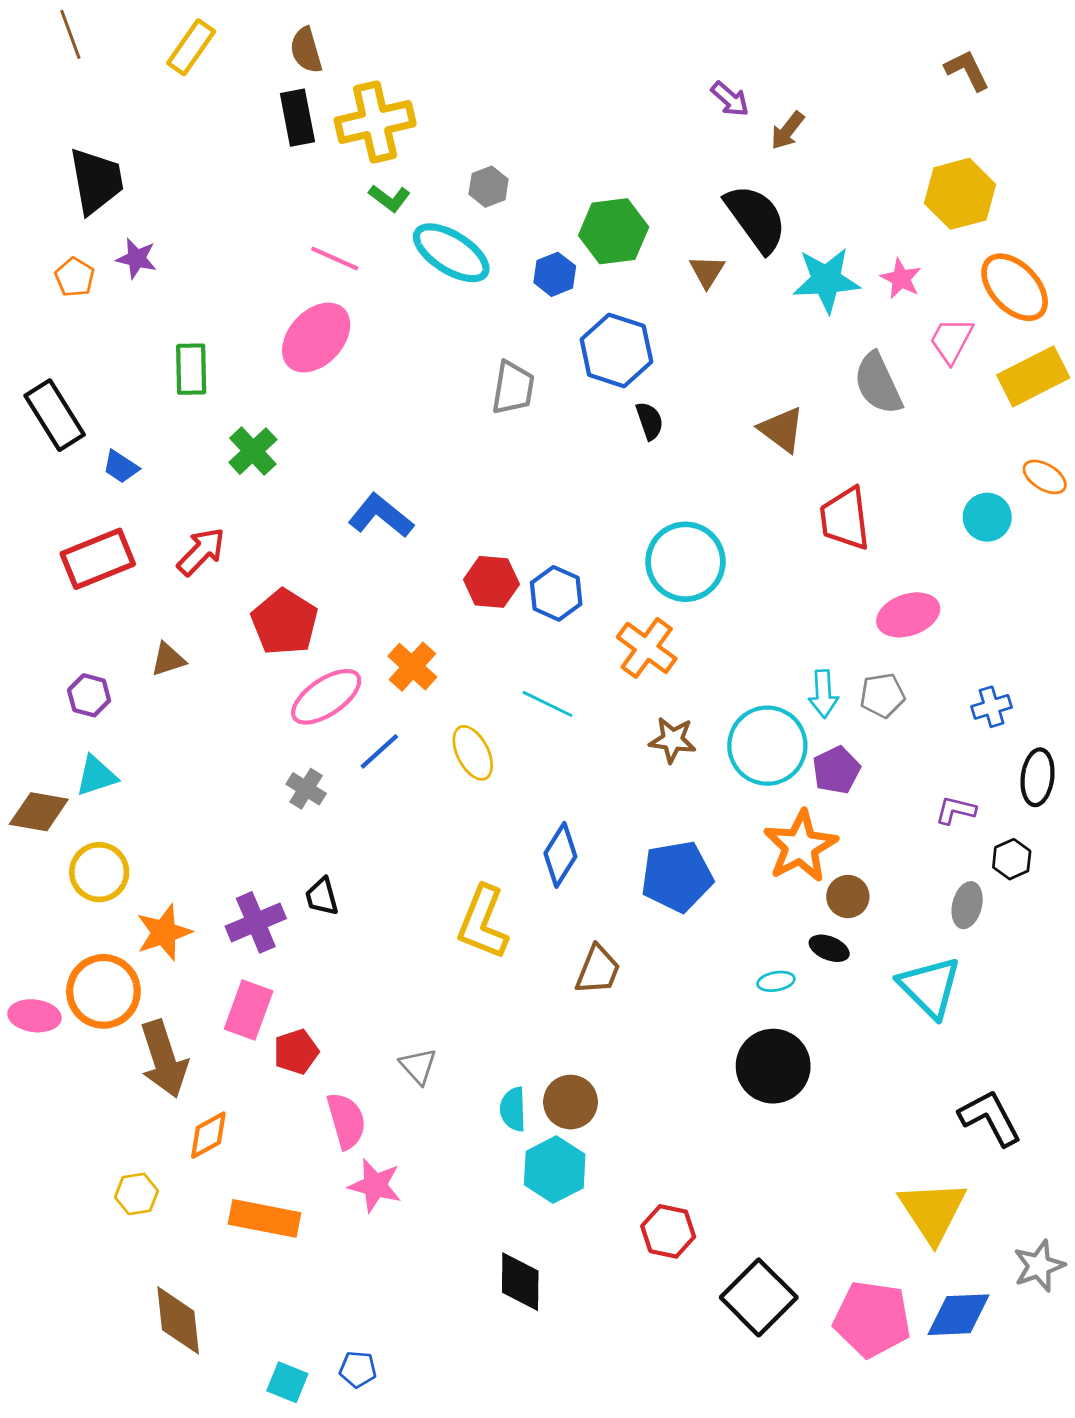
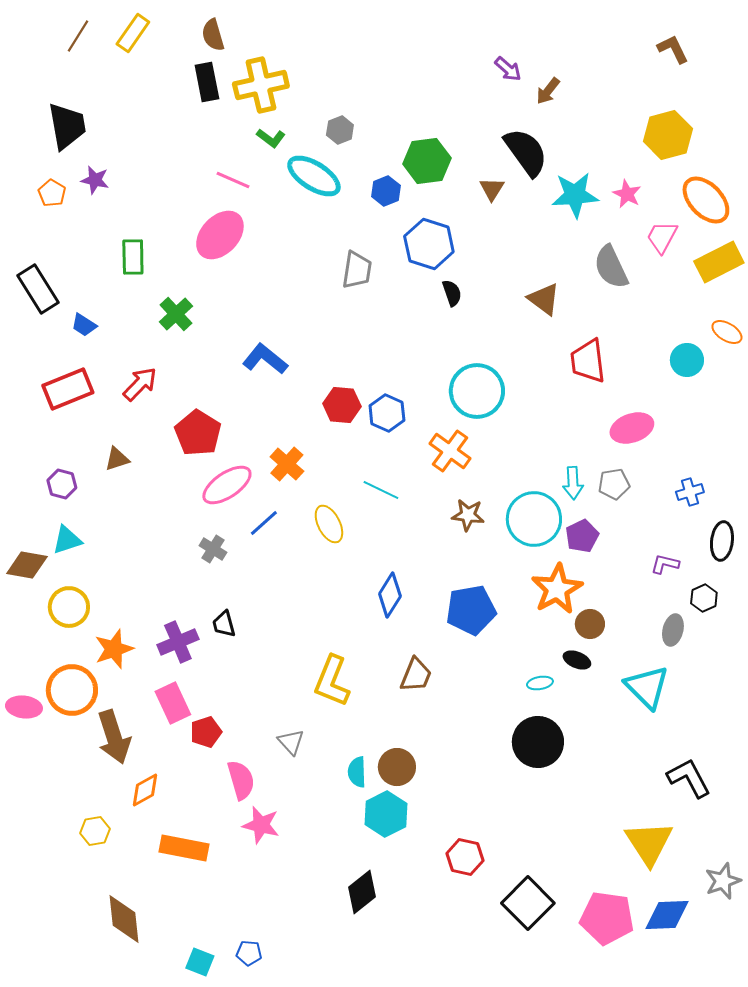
brown line: (70, 34) -> (78, 36), moved, turned 52
yellow L-shape: (483, 922) -> (332, 681), moved
pink rectangle: (249, 1010) -> (173, 703), turned -45
black diamond: (520, 1282) -> (362, 892), turned 51

